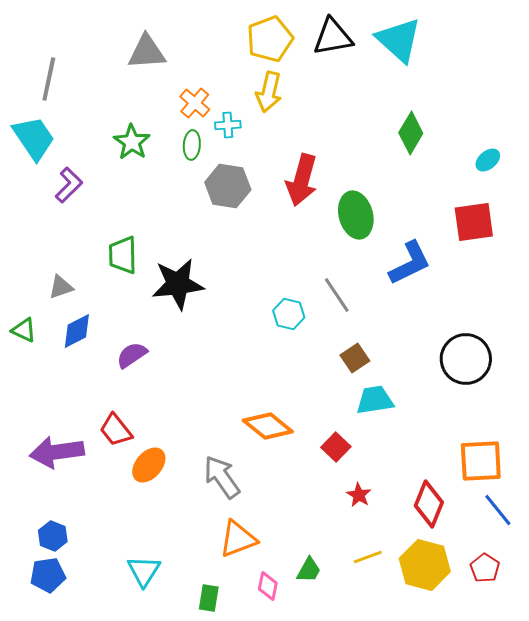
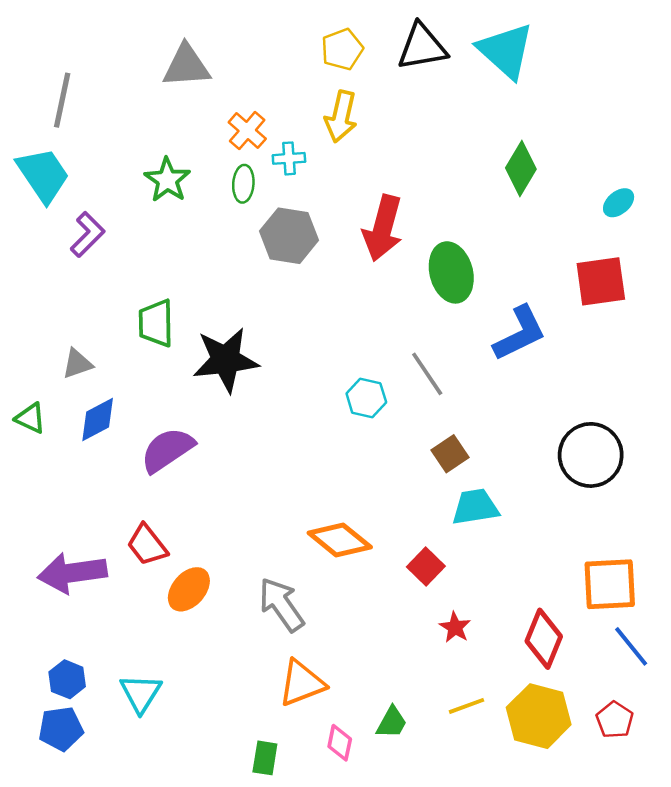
yellow pentagon: (270, 39) -> (342, 49), size x0.7
purple semicircle: (132, 355) -> (167, 450), size x1.4
cyan triangle: (144, 571) -> (141, 693), moved

